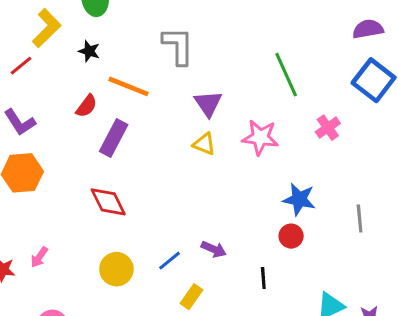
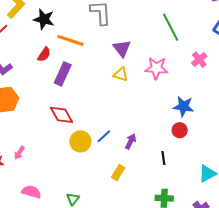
black star: (89, 51) -> (44, 19), size x1.5
purple arrow: (214, 249) -> (131, 141), turned -84
blue line: (170, 261) -> (104, 136), moved
yellow circle: (116, 269) -> (80, 141), moved

